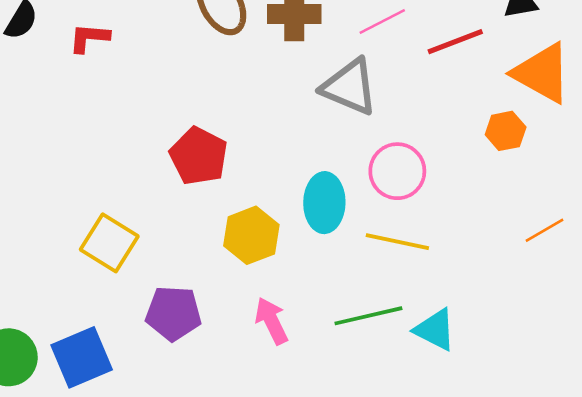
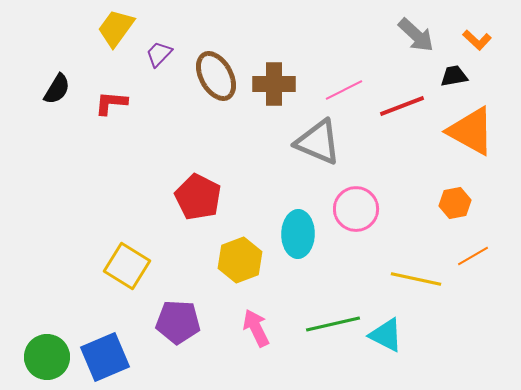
orange hexagon: (506, 131) -> (455, 203), moved
yellow line: (397, 242) -> (416, 279), moved

